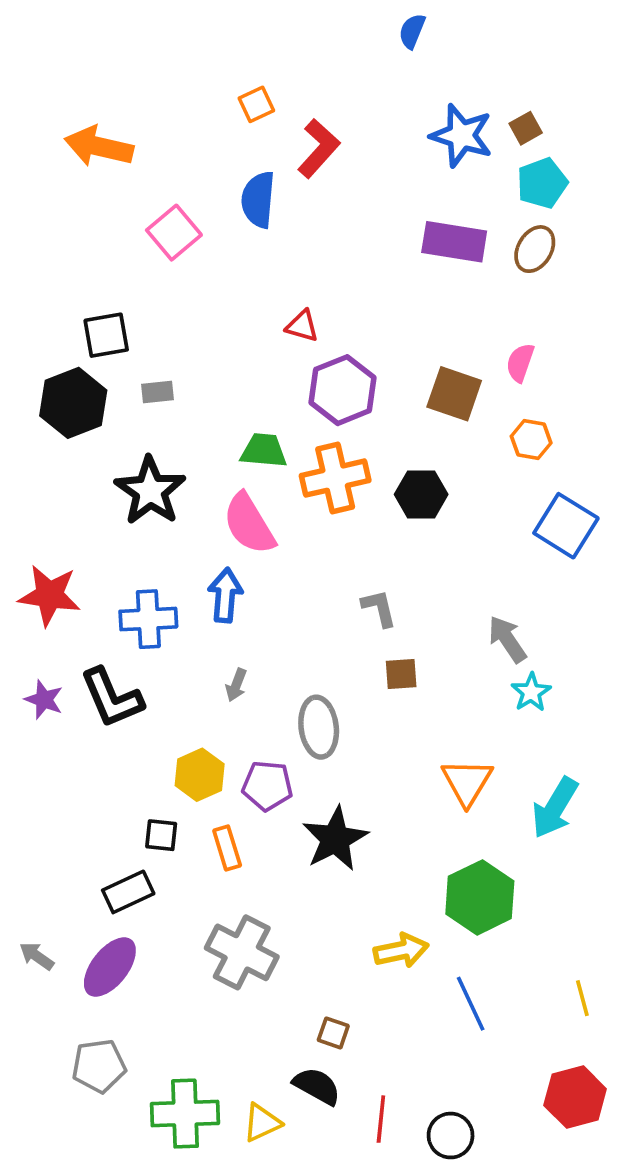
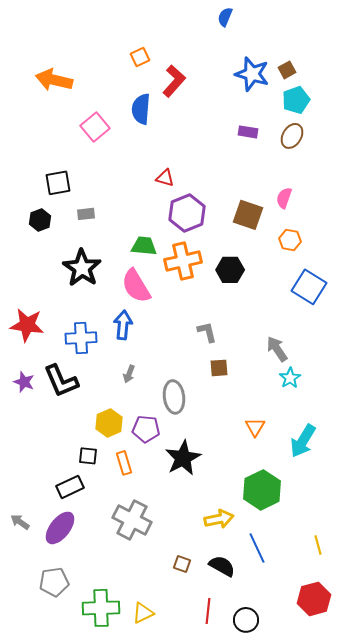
purple rectangle: (454, 242) -> (248, 132), size x0.6
black hexagon: (73, 403) -> (40, 220), size x0.6
orange triangle: (467, 782) -> (255, 427), size x0.7
black semicircle: (317, 1086) -> (222, 566), moved

